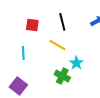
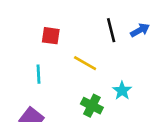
black line: (62, 22) -> (111, 30), moved
cyan star: (76, 63) -> (122, 91), moved

